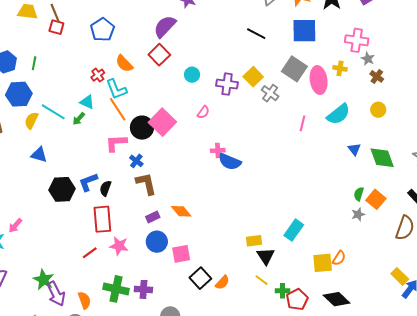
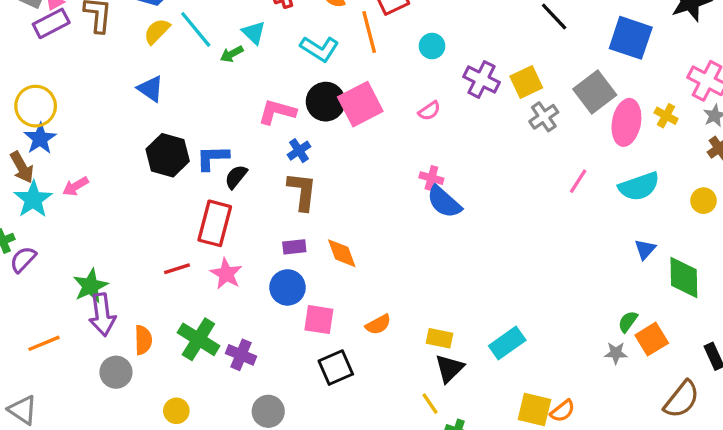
cyan L-shape: (116, 89) -> (320, 49), moved, turned -55
orange line: (118, 109) -> (369, 32), moved
orange semicircle: (222, 282) -> (378, 325), moved

